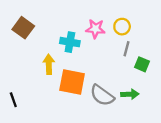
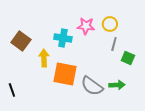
brown square: (23, 28) -> (21, 41), moved

